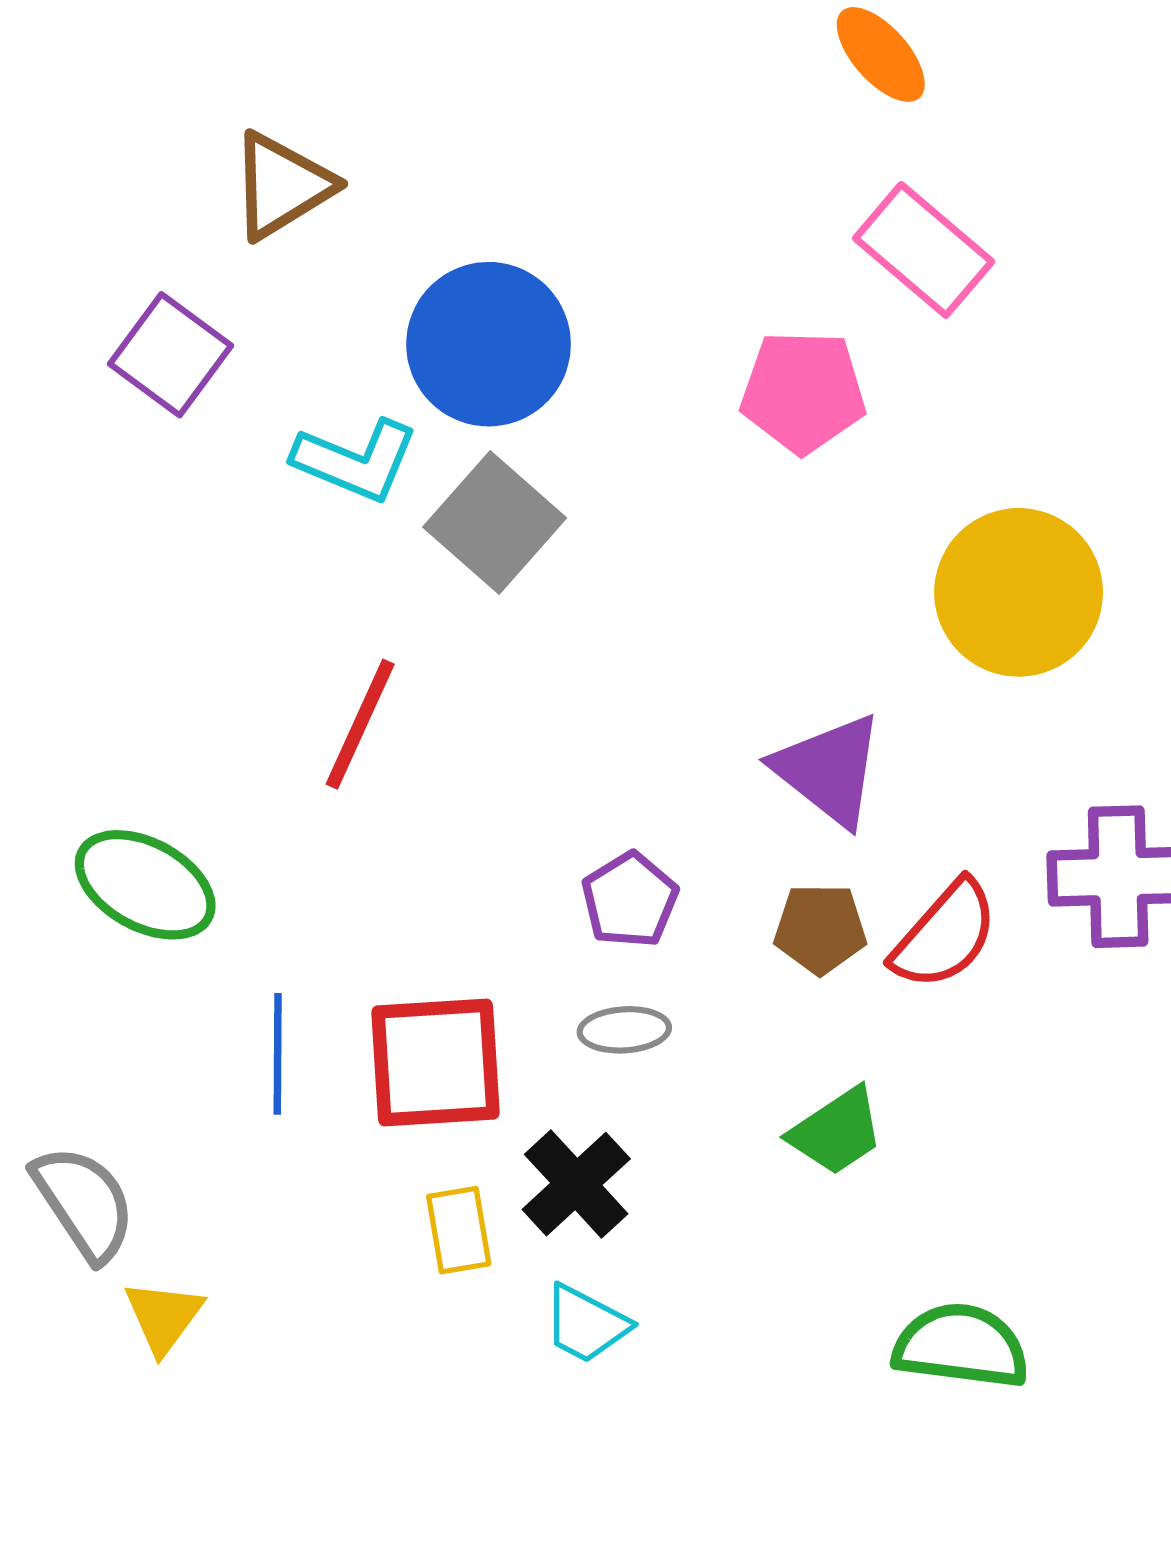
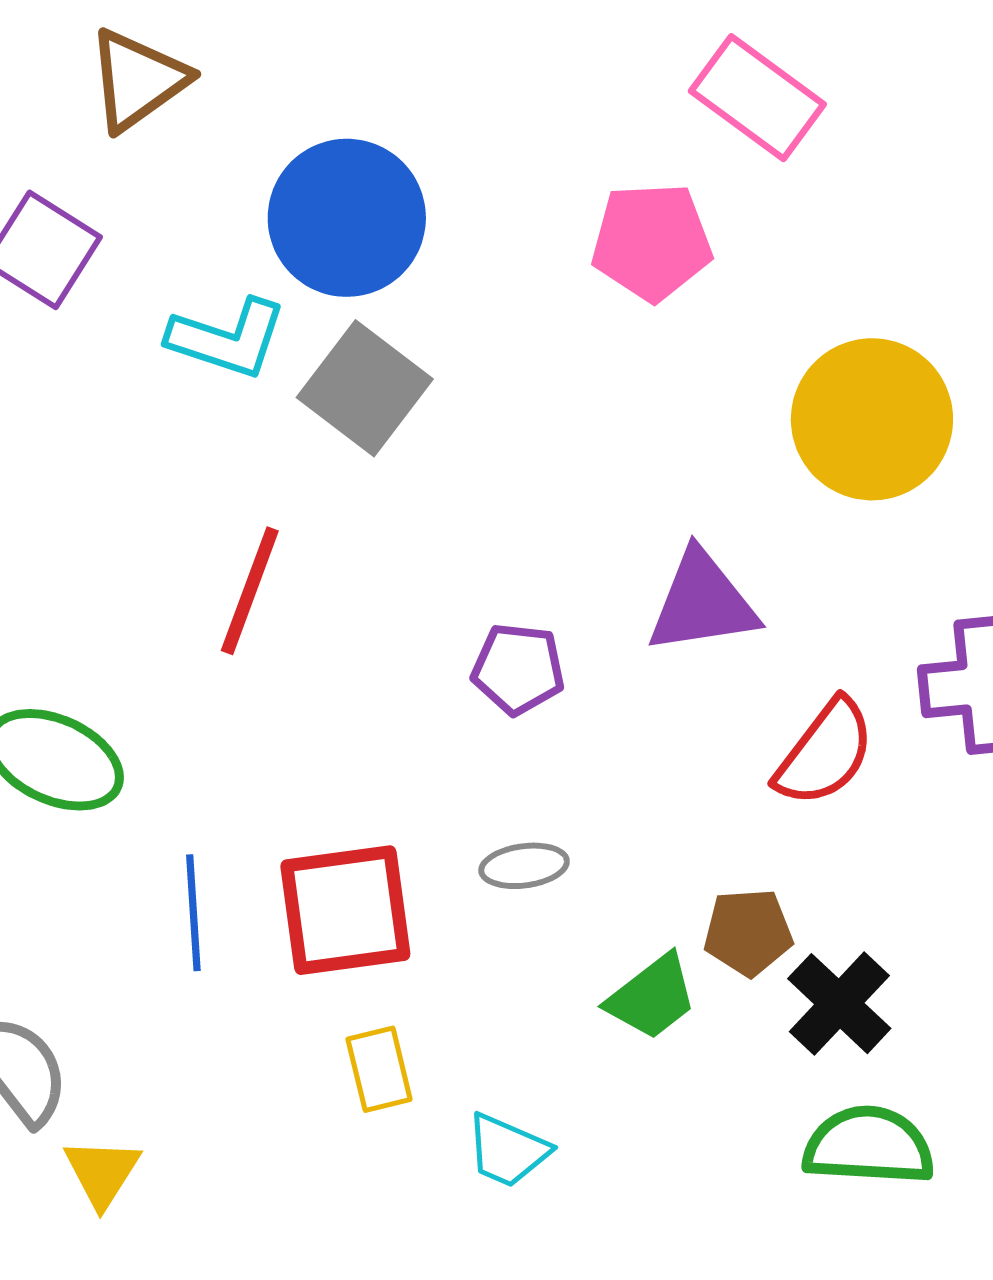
purple triangle: (829, 770) -> (702, 602), turned -43
purple pentagon: (630, 900) -> (518, 669), moved, turned -30
brown pentagon: (820, 929) -> (748, 932), moved
green trapezoid: (837, 1131) -> (652, 997), moved
black cross: (576, 1184) -> (839, 1004), moved

